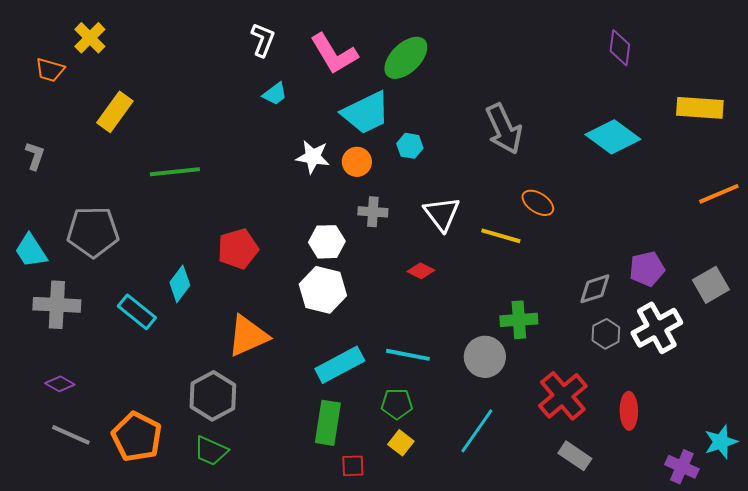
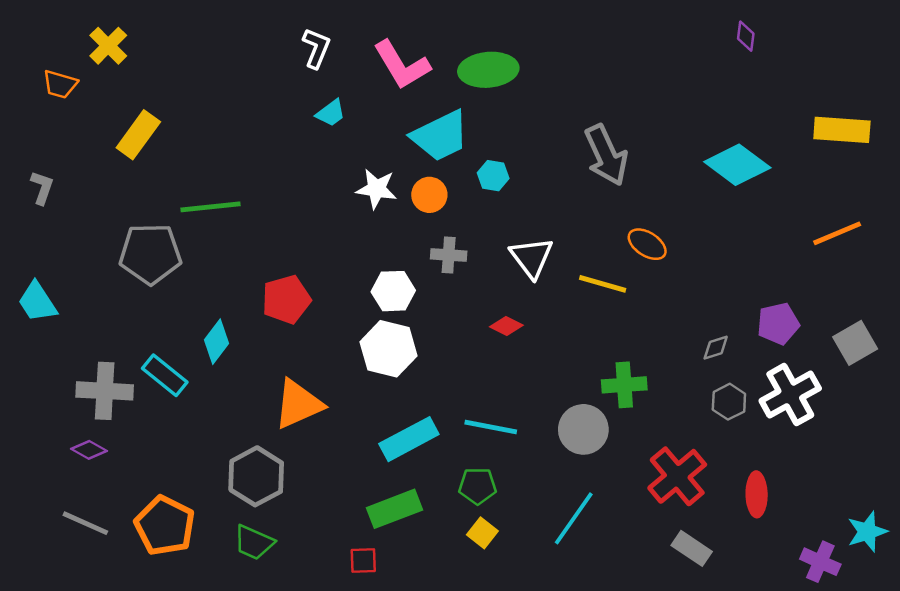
purple diamond: (620, 48) -> (746, 36), moved, size x0.7
green ellipse: (406, 58) -> (488, 70), turned 39
orange line: (719, 194) -> (837, 233), moved
gray pentagon: (93, 232) -> (150, 254), moved
gray diamond: (595, 289) -> (716, 348), size x0.7
gray cross: (57, 305) -> (105, 391), moved
purple diamond: (60, 384) -> (89, 450), moved
green rectangle: (328, 423) -> (395, 509), turned 60
red square: (353, 466) -> (363, 561), moved

